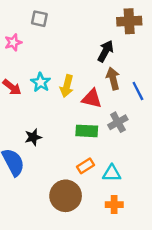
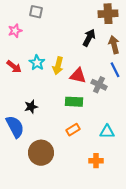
brown arrow: (113, 79) -> (114, 45), moved
gray cross: (118, 122) -> (99, 85), moved, turned -35
cyan triangle: (112, 173) -> (107, 132), moved
brown circle: (66, 196) -> (41, 153), moved

